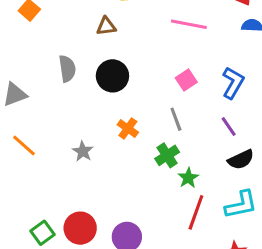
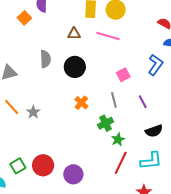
pink line: (189, 24) -> (108, 36), moved
blue L-shape: (233, 83) -> (155, 65), moved
purple line: (229, 126) -> (143, 102), moved
gray star: (83, 151) -> (33, 112), moved

